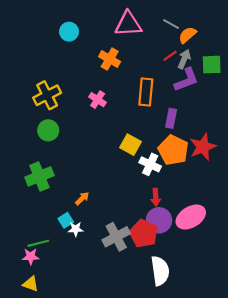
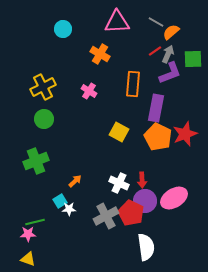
purple rectangle: (171, 118) -> (156, 108), size x1.5
white cross: (150, 164) -> (119, 183), moved

